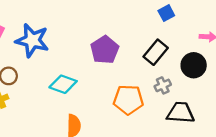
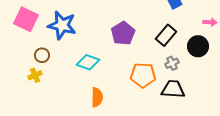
black trapezoid: (181, 113) -> (173, 89), moved

